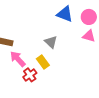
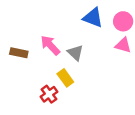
pink arrow: (18, 59) -> (50, 45), moved

